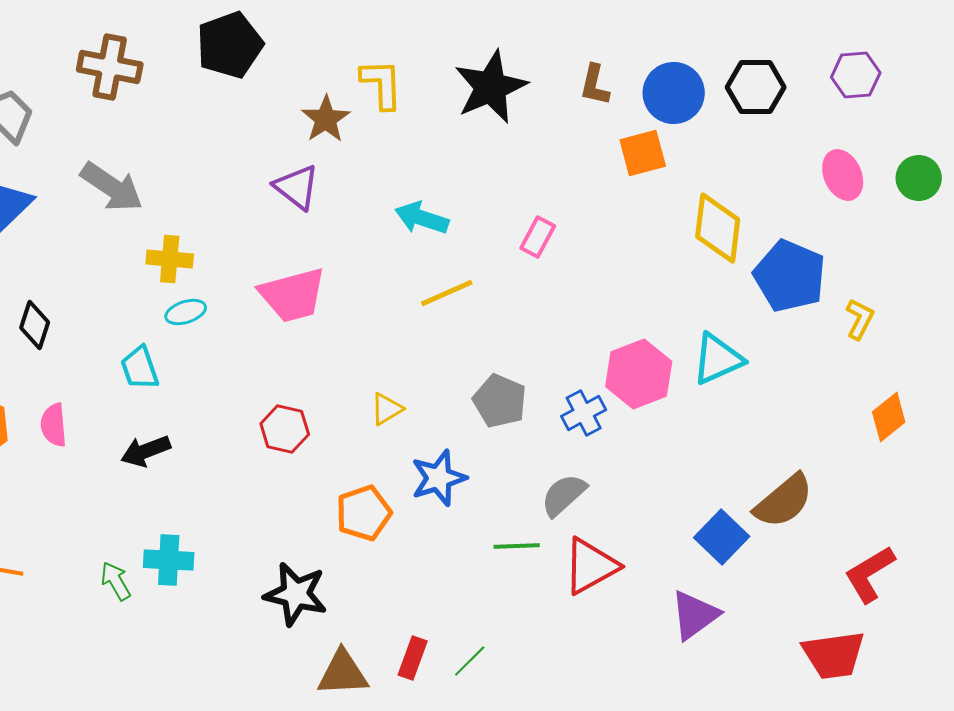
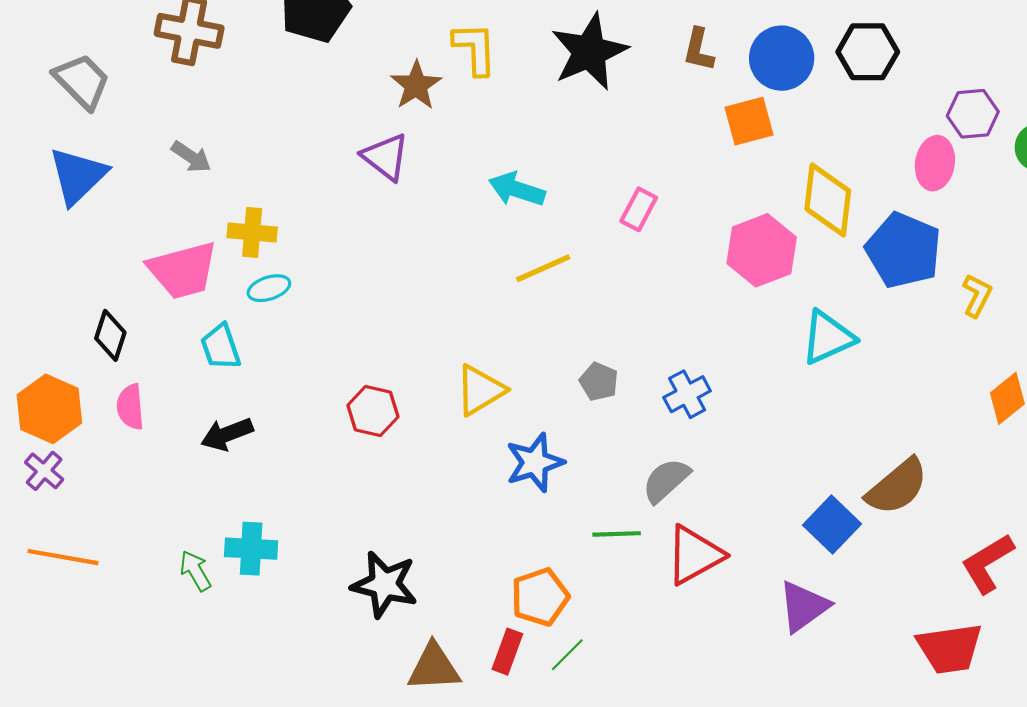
purple hexagon: (856, 75) -> (973, 114), moved
pink ellipse: (843, 175) -> (935, 163), moved, turned 33
gray arrow: (112, 187) -> (191, 157), size x0.6
pink trapezoid: (293, 295) -> (183, 270), moved
black diamond: (35, 325) -> (110, 335), moved
pink hexagon: (639, 374) -> (762, 250), moved
gray pentagon: (500, 401) -> (599, 382), size x0.7
yellow triangle: (387, 409) -> (480, 390), size x1.5
orange pentagon: (364, 513) -> (540, 597), moved

